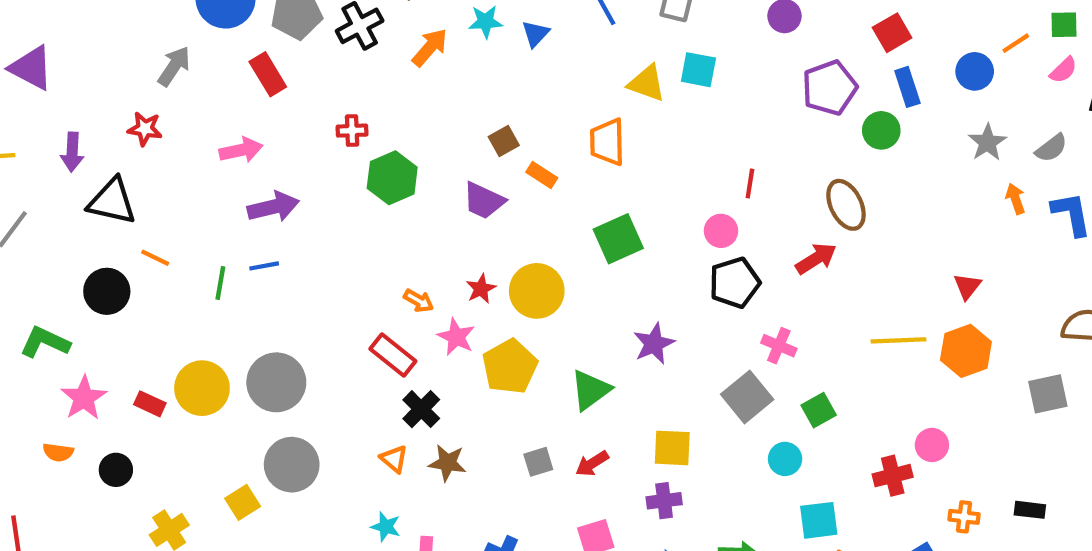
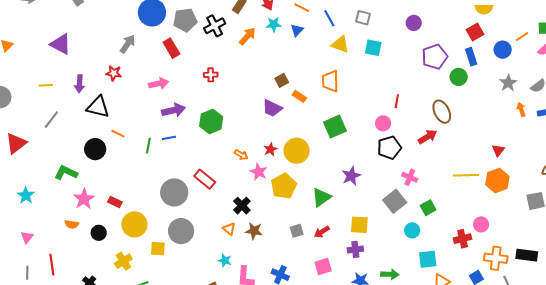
red square: (892, 33) -> (475, 32), moved
yellow triangle: (647, 83) -> (340, 44), moved
green hexagon: (392, 178) -> (211, 121), moved
red rectangle: (393, 355) -> (205, 179), moved
yellow circle: (202, 388) -> (134, 224), moved
yellow square: (243, 502) -> (158, 249), turned 35
black rectangle: (1030, 510) -> (527, 255), size x1.5
orange cross: (964, 517) -> (496, 258), size x1.6

